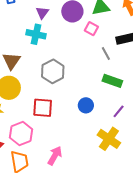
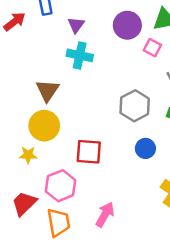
purple triangle: (42, 13) -> (76, 25), moved
gray hexagon: (53, 71) -> (135, 106), moved

